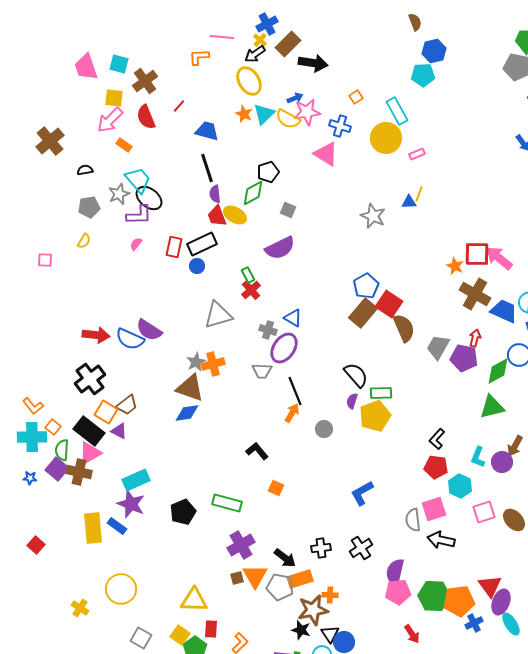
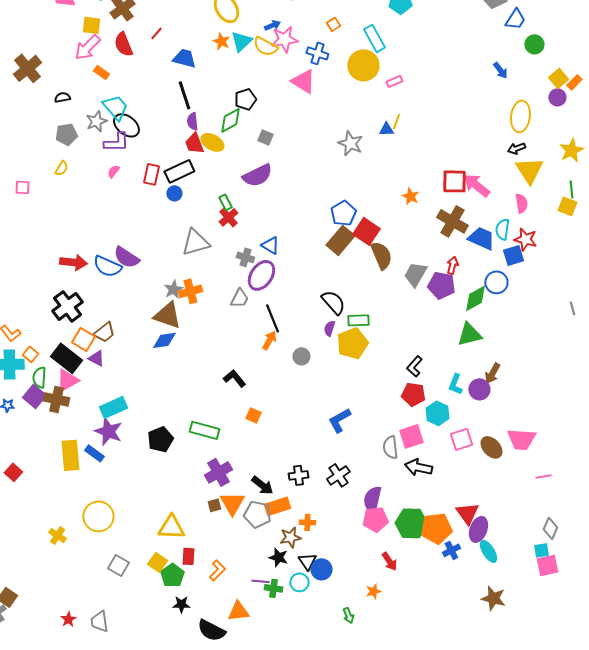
orange star: (455, 266) -> (410, 196), moved
gray trapezoid: (262, 371) -> (239, 298), turned -65
brown star: (313, 610) -> (290, 537), size x0.7

